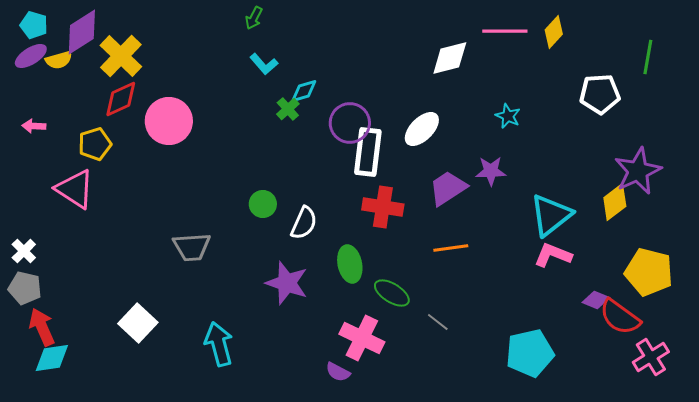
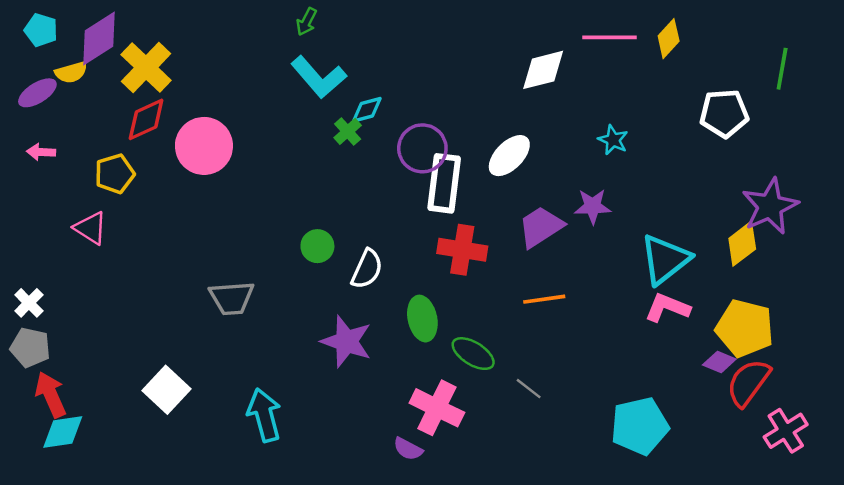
purple ellipse: (31, 56) -> (37, 93), moved
cyan L-shape: (264, 64) -> (319, 77), size x1.6
pink triangle: (75, 189) -> (91, 228), size x0.7
yellow pentagon: (649, 272) -> (745, 328), moved
red semicircle: (620, 317) -> (748, 383), turned 90

